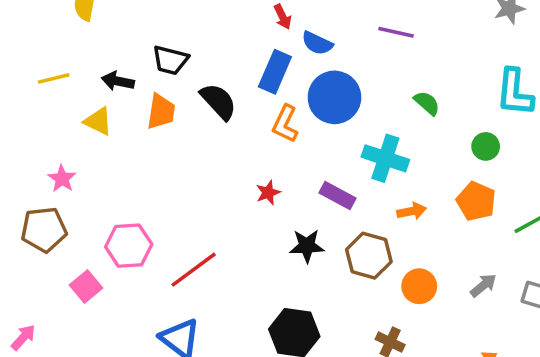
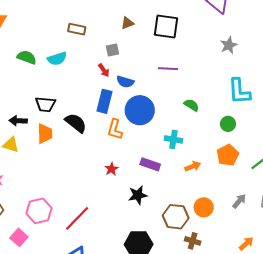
cyan cross: (385, 158) -> (173, 139), size x0.7
orange pentagon: (476, 201) -> (228, 155), turned 30
brown hexagon: (369, 256) -> (176, 217), moved

